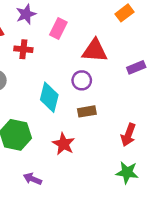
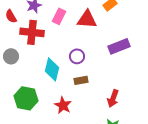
red cross: (23, 49) -> (32, 32), size x1.6
red triangle: (95, 51) -> (87, 19), moved
purple rectangle: (136, 67) -> (119, 46), size x1.5

